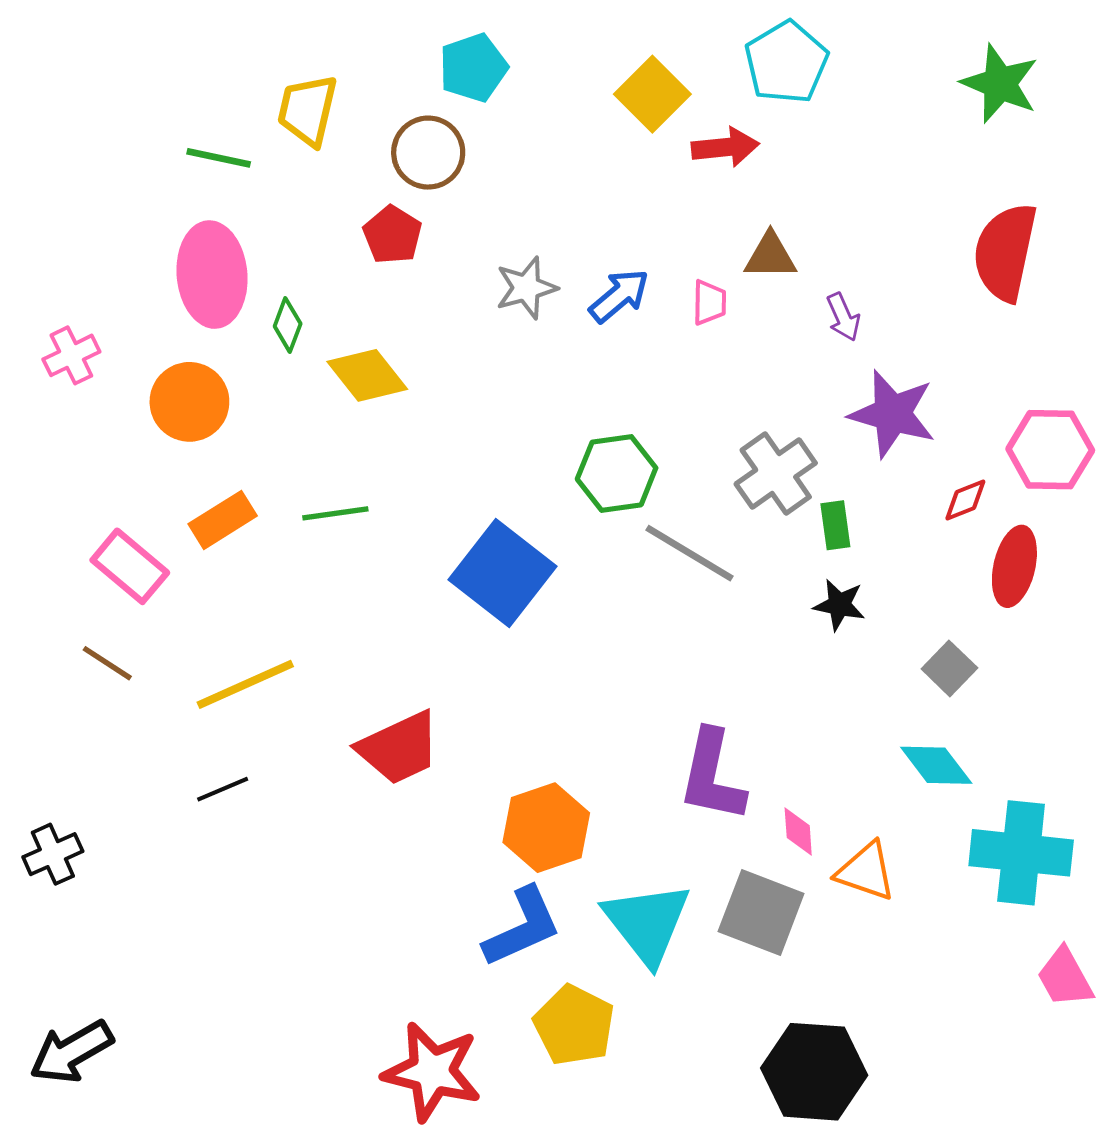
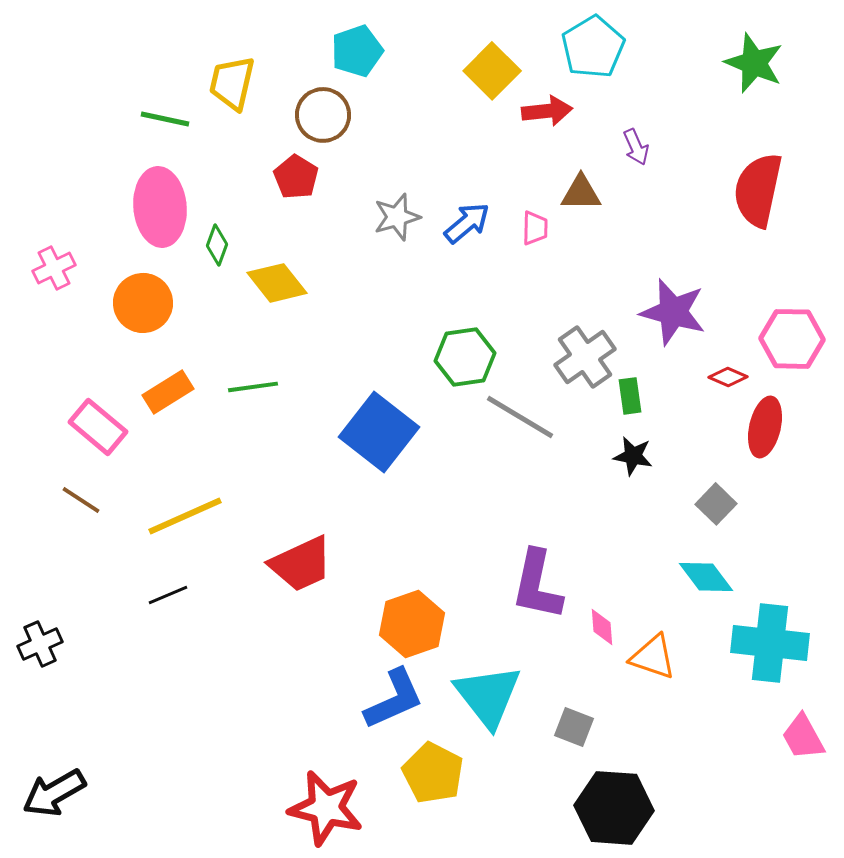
purple arrow: (843, 317) -> (636, 147), moved
red diamond: (965, 500) -> (728, 377), turned 45
gray square: (761, 912) -> (574, 727), moved, size x0.6

